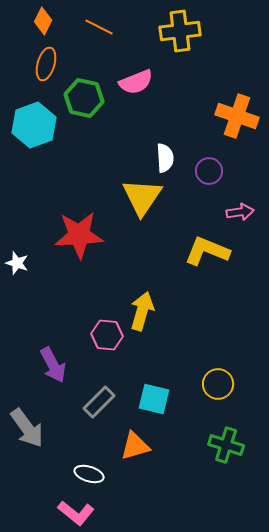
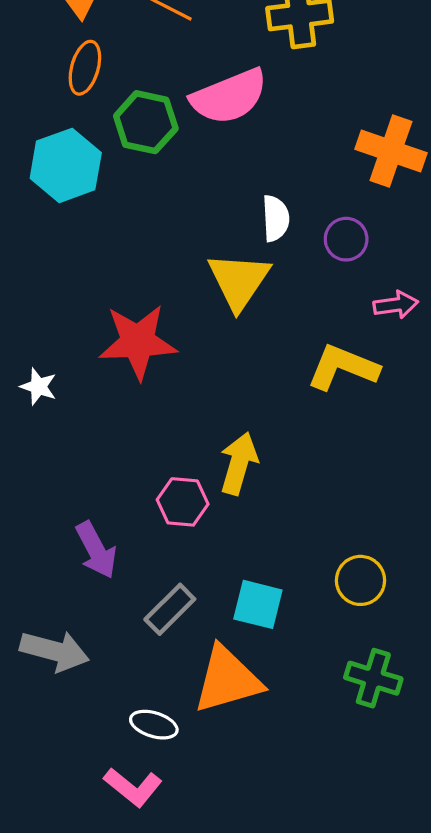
pink semicircle: (136, 82) -> (229, 97), size x1.4
gray arrow: (27, 428) -> (54, 651), turned -39
orange triangle: (135, 446) -> (228, 680), size x1.5

